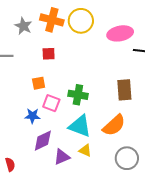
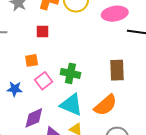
pink square: (51, 103) -> (44, 81), turned 30
blue star: (32, 116) -> (15, 89), moved

